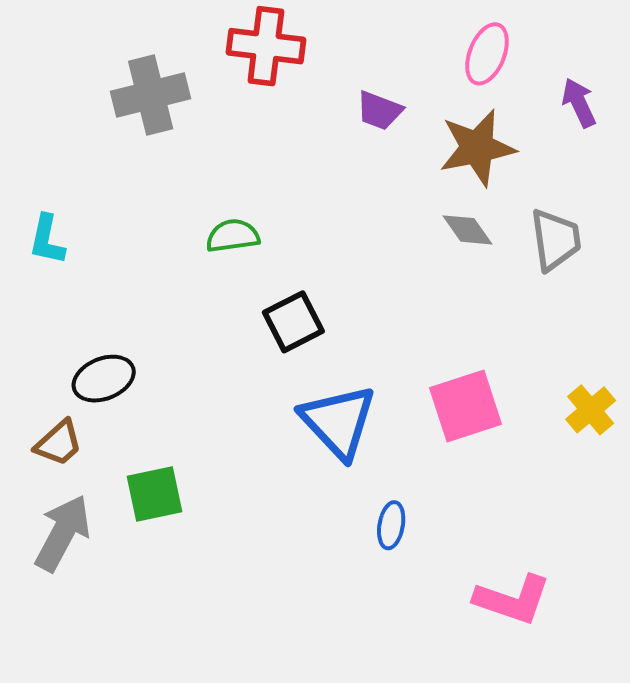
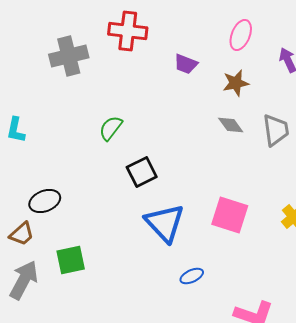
brown star: (477, 148) -> (236, 83), size x0.7
green semicircle: (233, 236) -> (111, 128), turned -44
pink square: (465, 406) -> (230, 215), turned 36
blue ellipse: (391, 525) -> (192, 276), turned 55

